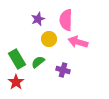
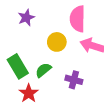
purple star: (38, 19) -> (26, 18), moved
red star: (16, 82) -> (29, 93), moved

